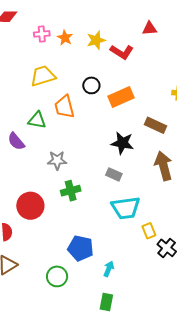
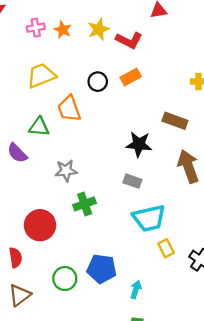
orange rectangle: (121, 97) -> (131, 77), moved, size x0.7
yellow rectangle: (149, 231) -> (166, 248), moved
green circle: (57, 276) -> (65, 279), moved

